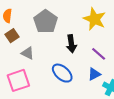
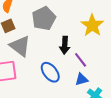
gray triangle: (28, 53) -> (20, 46), size x1.6
purple line: (99, 54) -> (81, 60), moved

